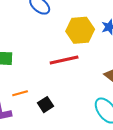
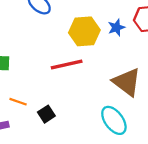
orange line: (20, 93) -> (18, 102), turned 35

